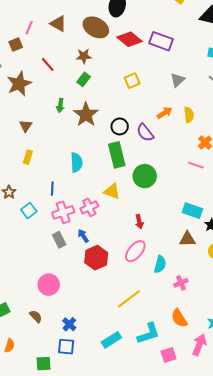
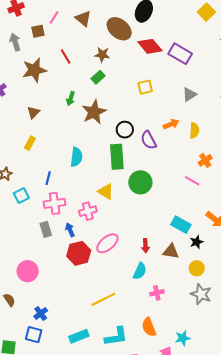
pink cross: (89, 207) -> (88, 211), moved
red arrow: (139, 222) -> (145, 246), moved
pink ellipse: (135, 251) -> (107, 243), moved

